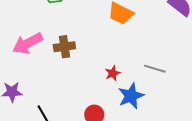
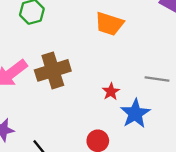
brown cross: (64, 47) -> (53, 70), size x1.4

